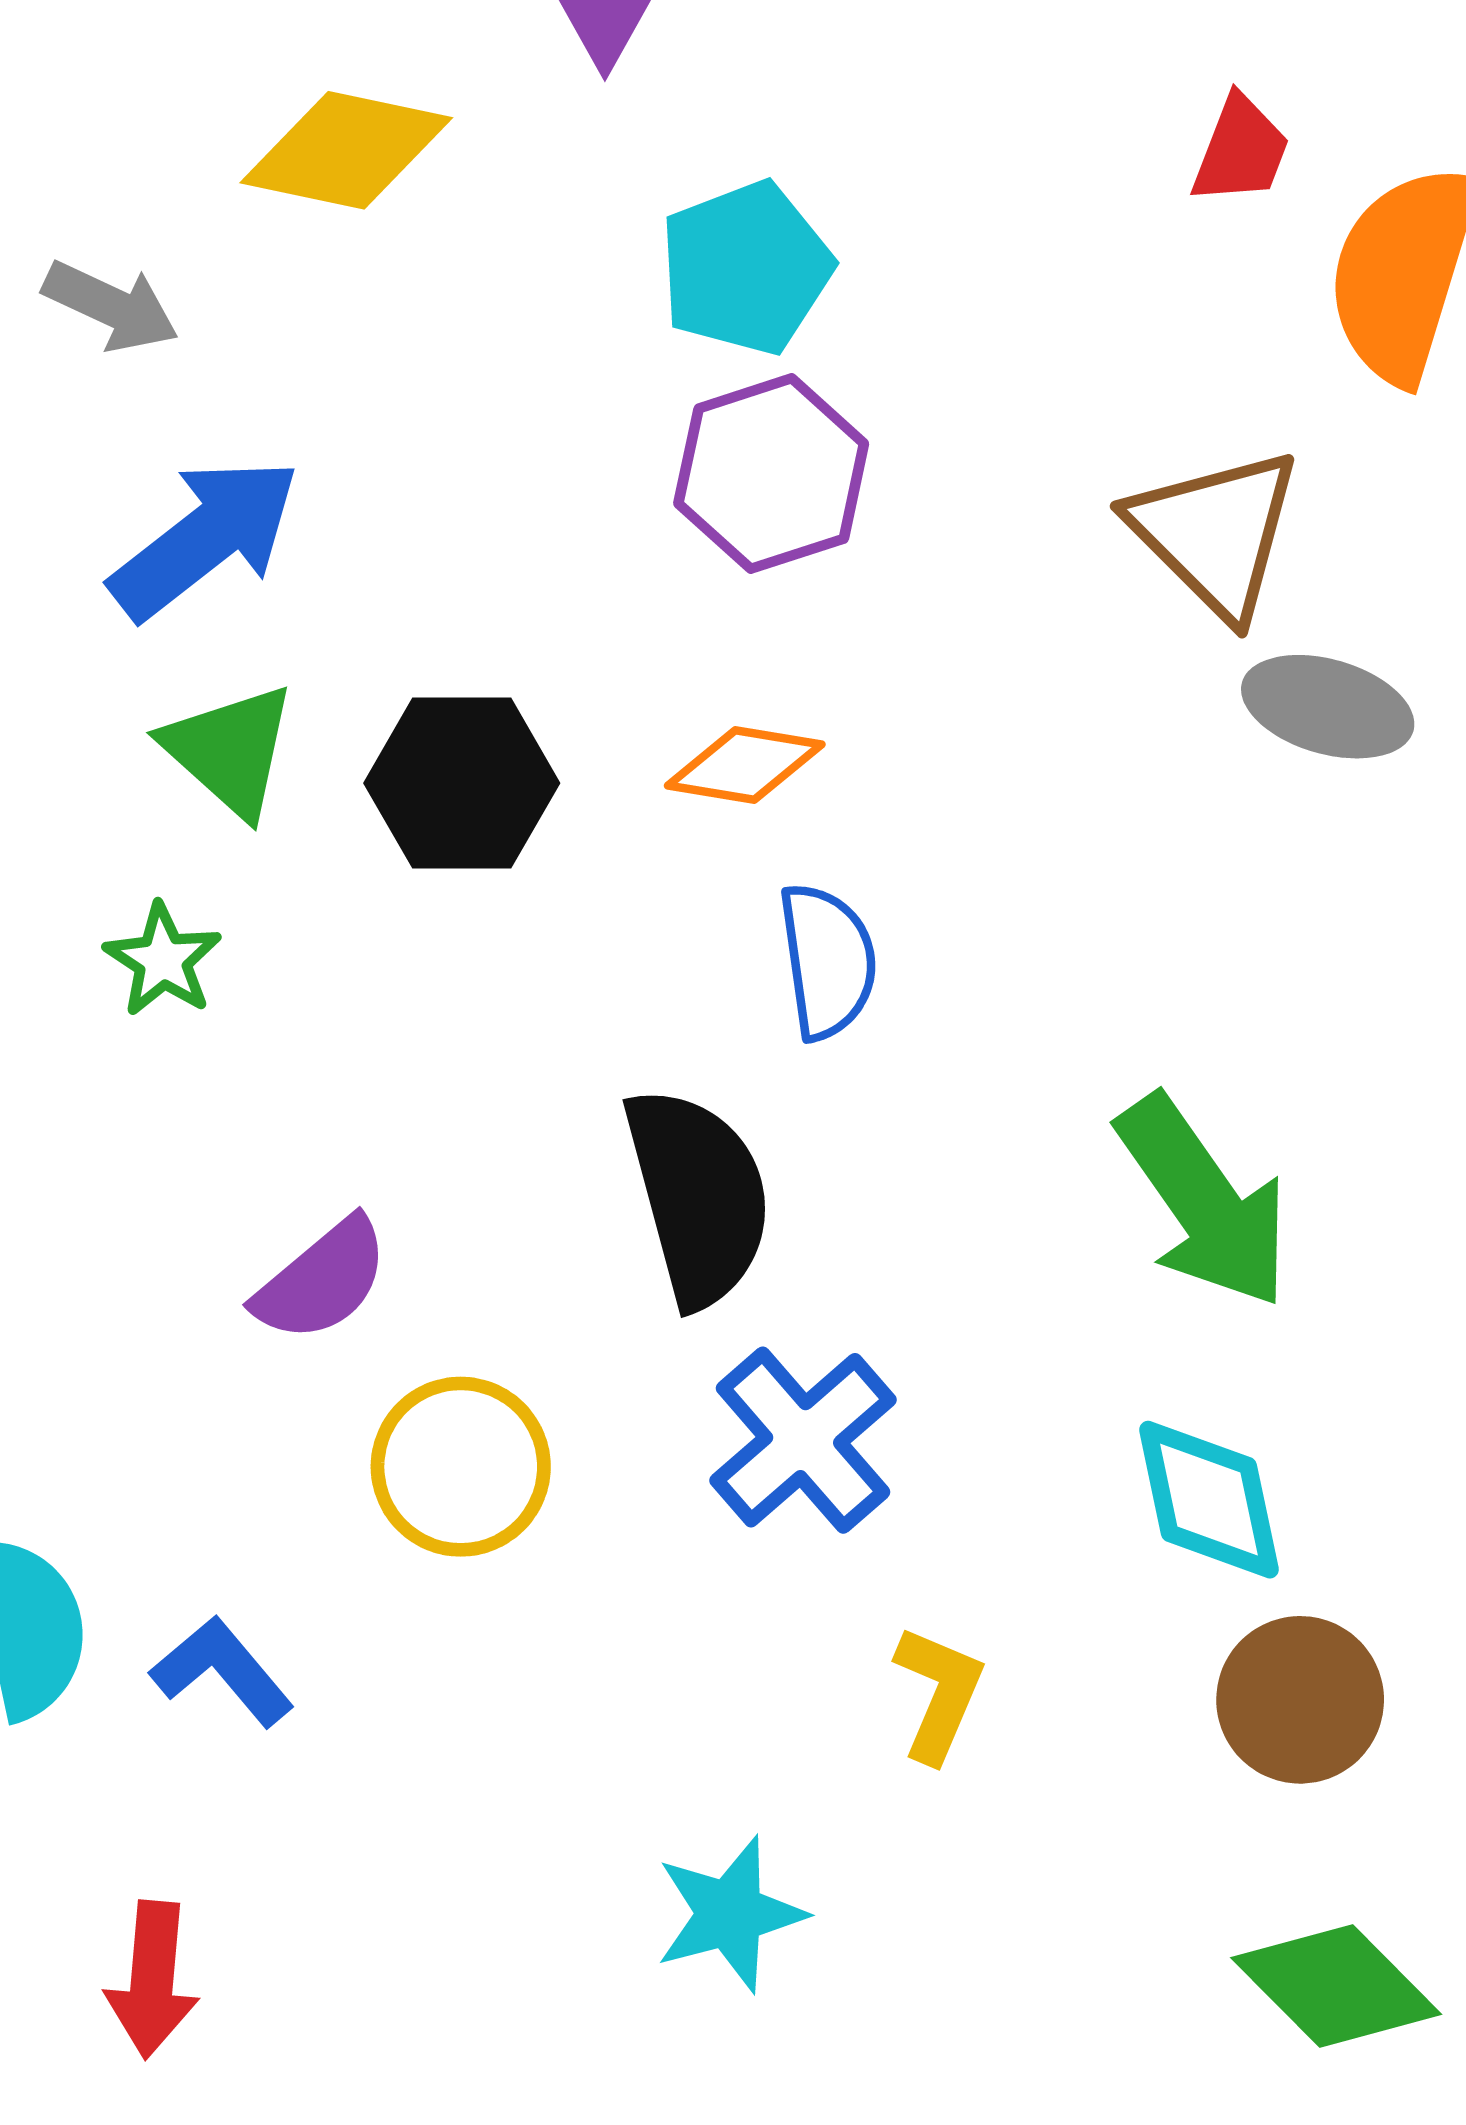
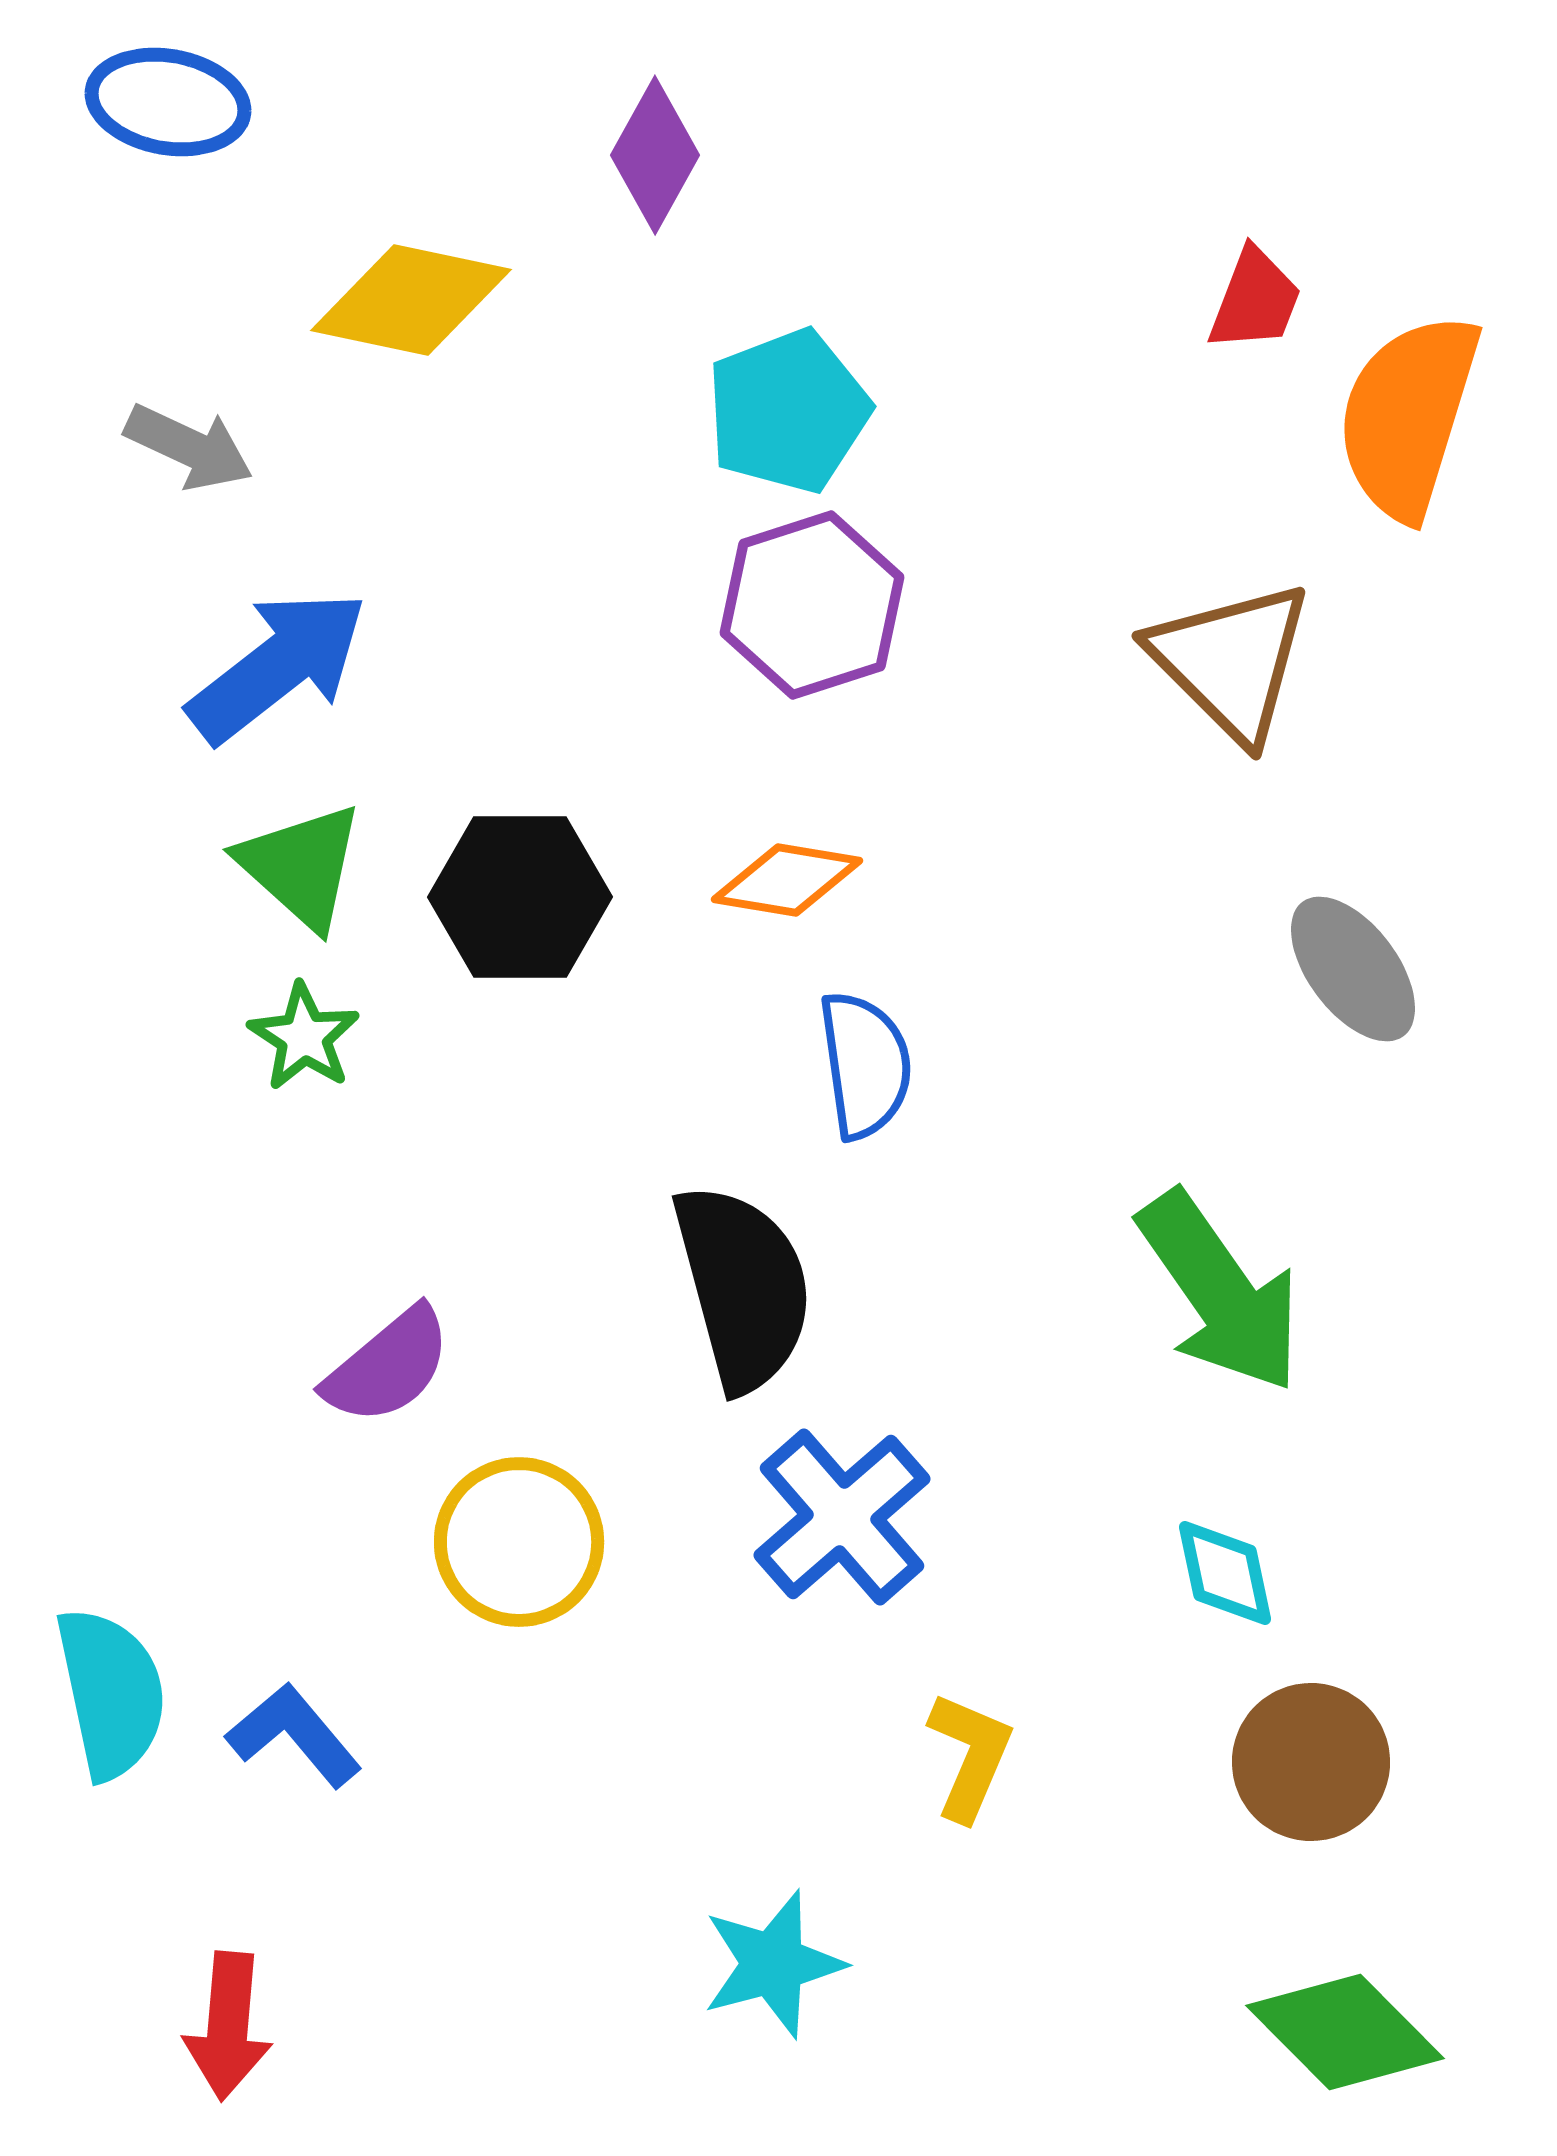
gray ellipse: (1328, 707) -> (1353, 969), moved, turned 37
green star: (163, 960) -> (304, 1037), moved
cyan diamond: (1209, 1500) -> (1225, 1573), size x0.7

